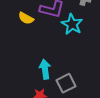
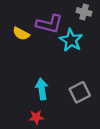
gray square: (66, 83) -> (80, 92), moved

